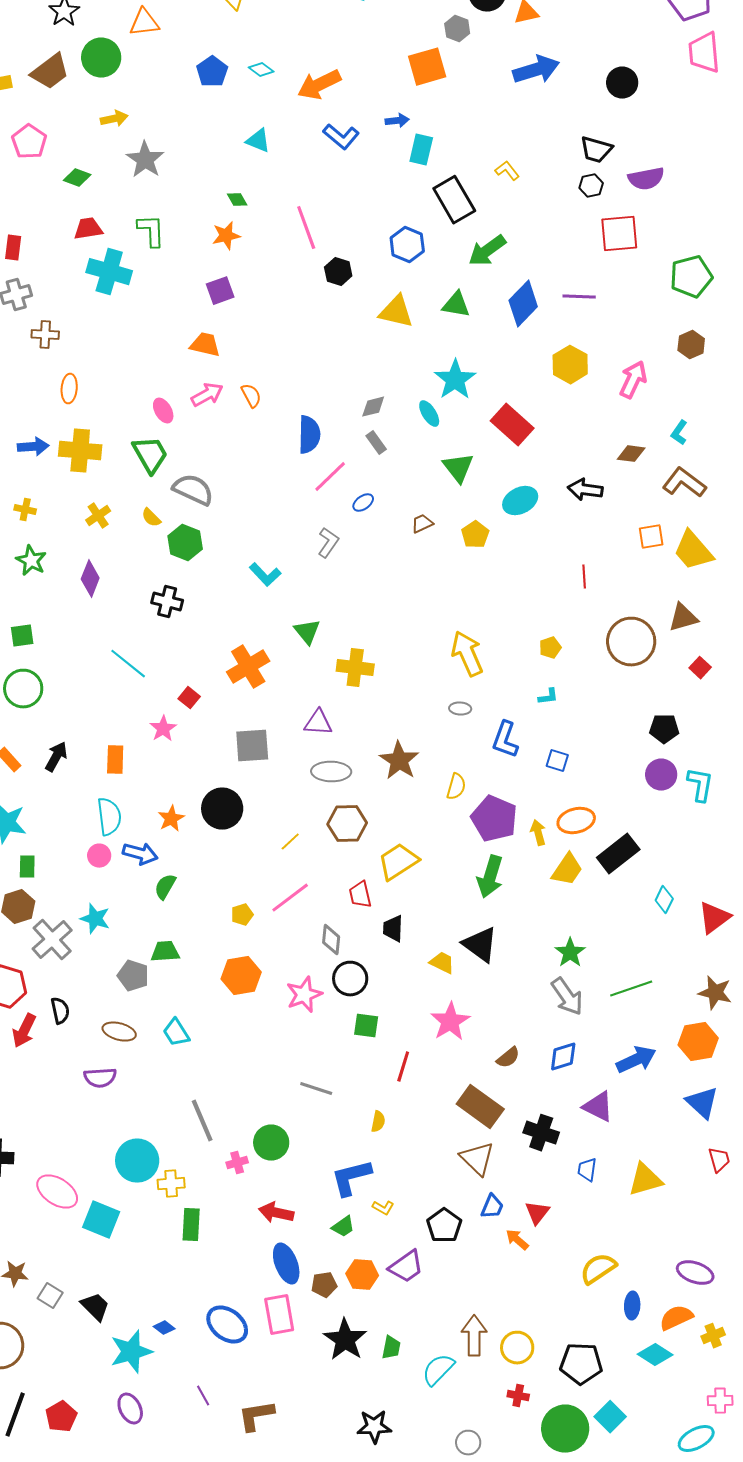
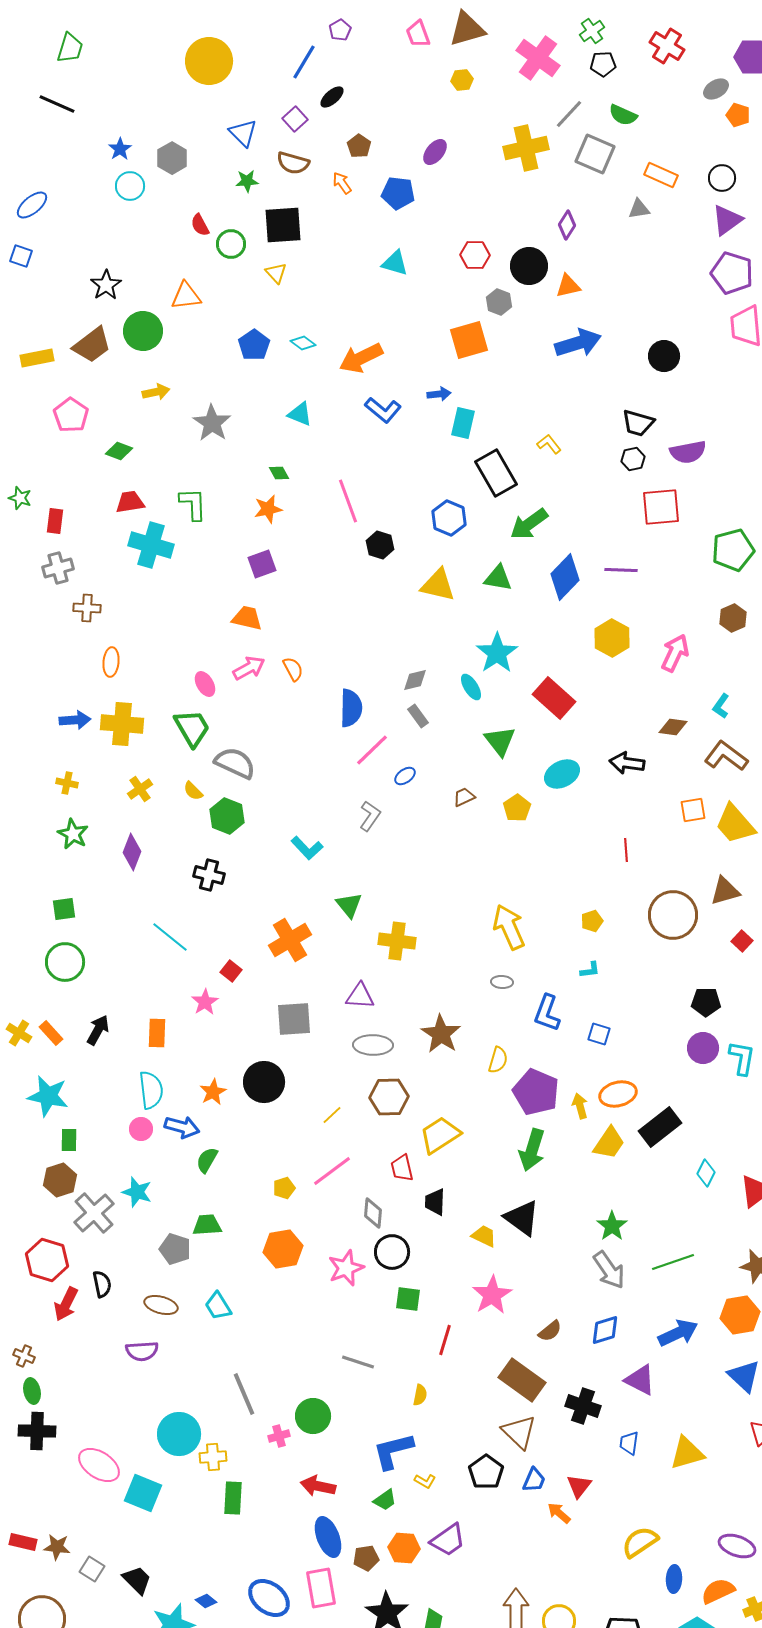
gray star: (145, 160) -> (212, 423), moved
black pentagon: (444, 1226) -> (486, 1472), moved

